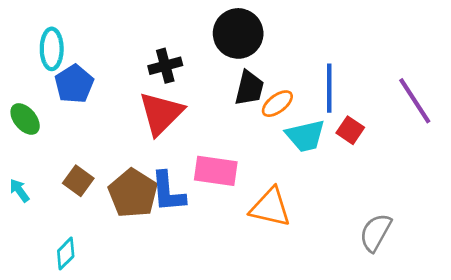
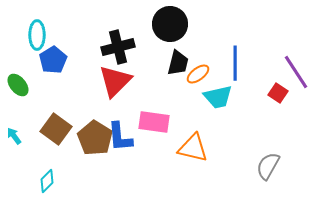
black cross: (165, 66) -> (118, 47), size x1.4
red square: (350, 130) -> (278, 93), moved
brown square: (78, 181) -> (56, 129), size x1.4

